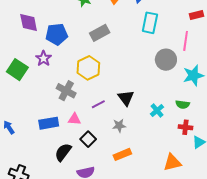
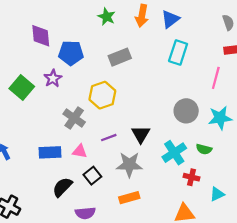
gray circle: (166, 60) -> (186, 111), moved
cyan cross: (157, 110) -> (174, 153), size x1.5
gray star: (119, 126) -> (129, 165), size x1.6
red cross: (185, 127) -> (192, 177), moved

